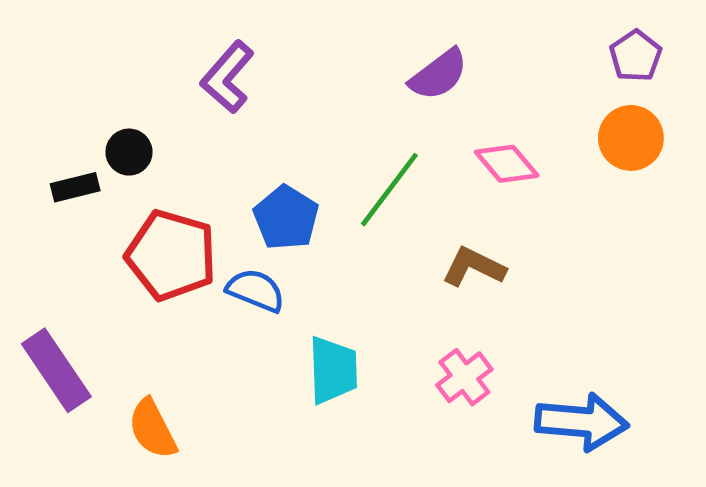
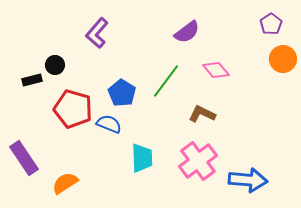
orange circle: (631, 138) -> (283, 59), moved
pink cross: (464, 377) -> (198, 161), size x1.6
orange semicircle: (152, 429) -> (65, 183), turned 84

